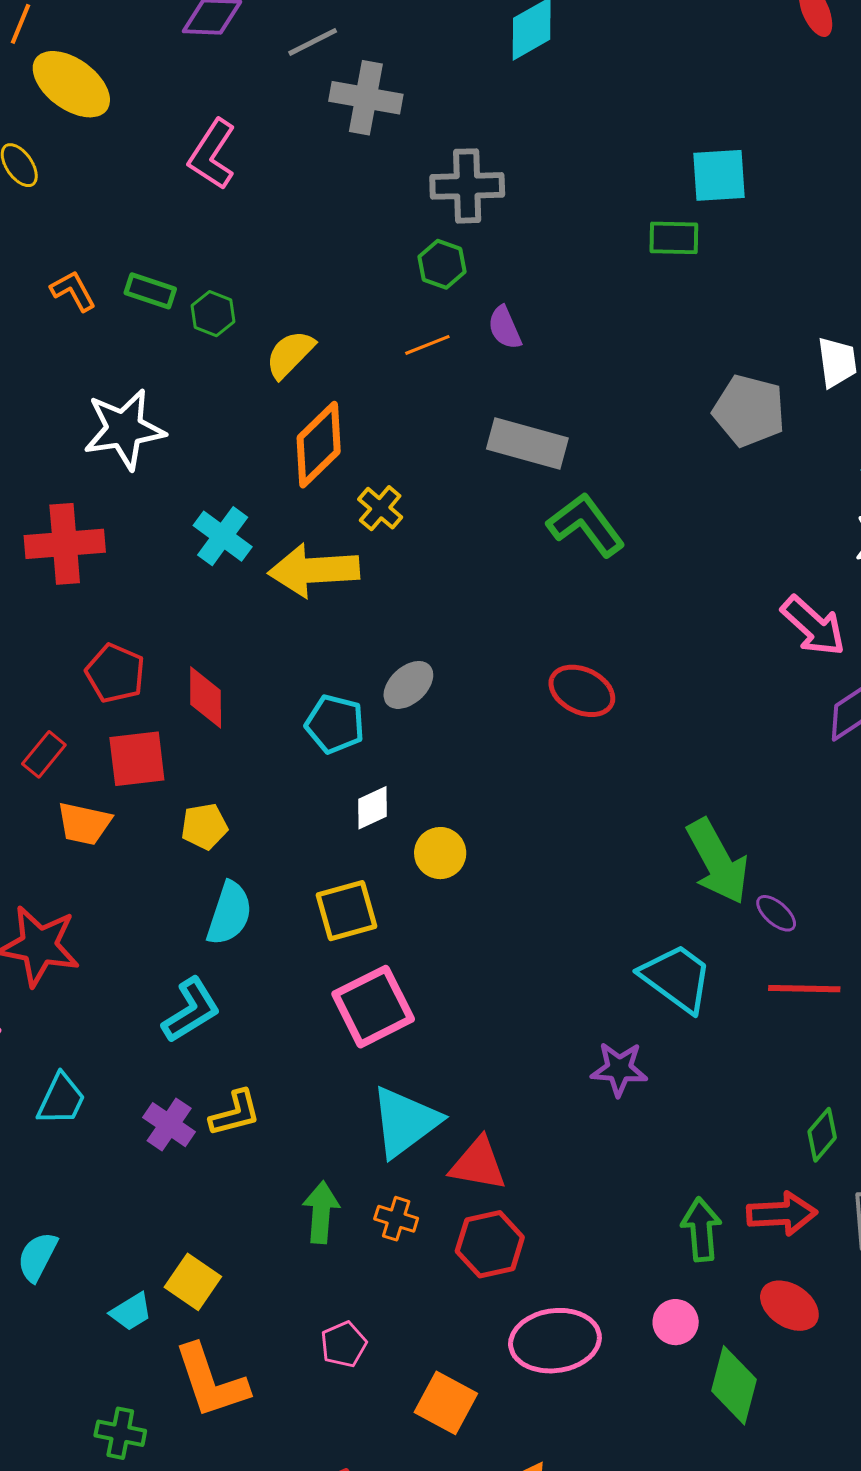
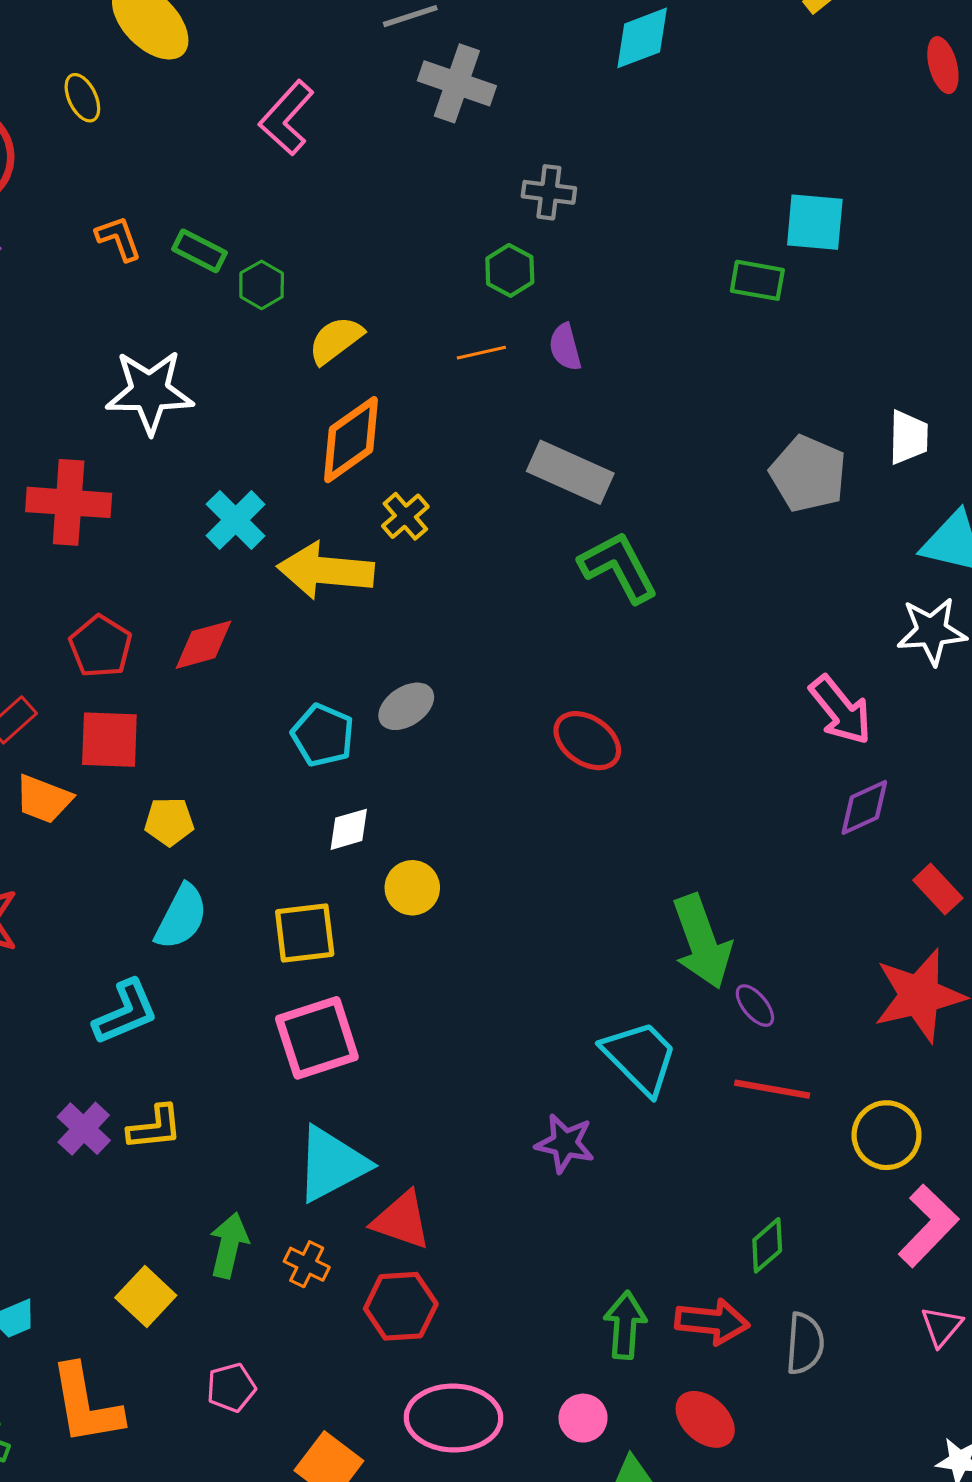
gray cross: (467, 186) -> (549, 192), size x0.7
red diamond: (206, 697) -> (204, 645), moved, turned 66
yellow square: (193, 1282) -> (146, 1296), moved

